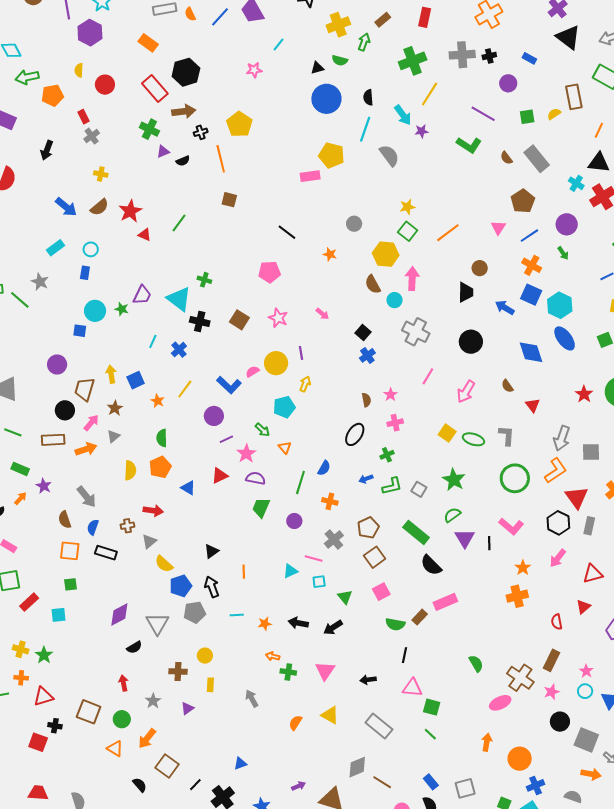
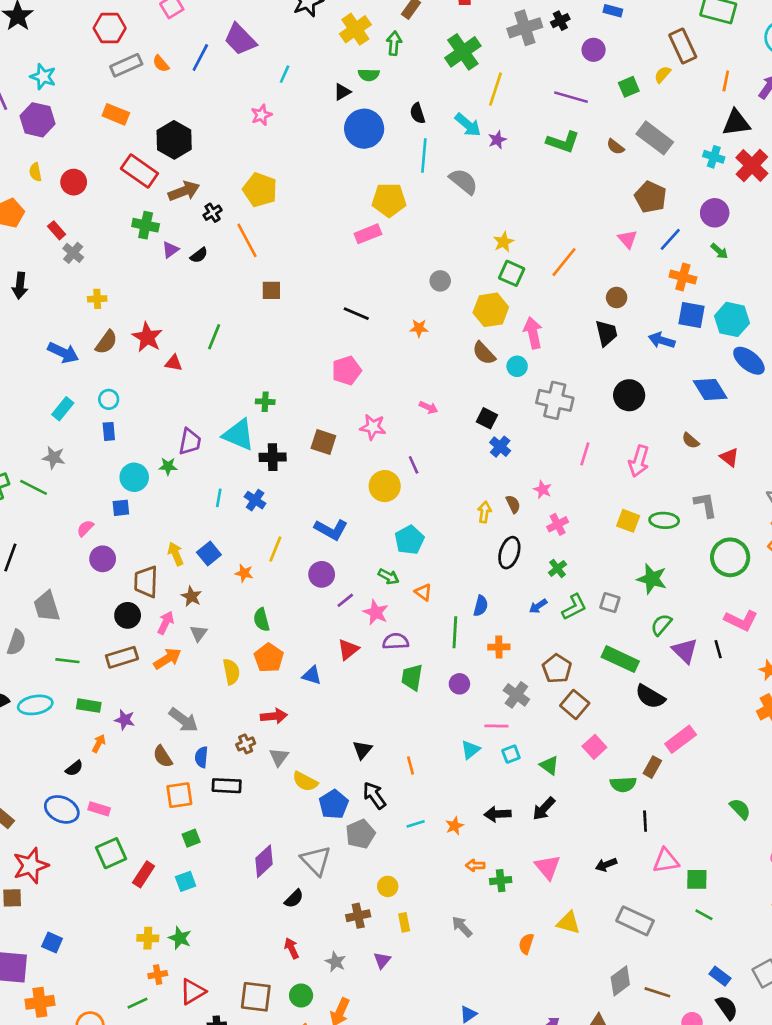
pink semicircle: (252, 371) -> (85, 528), moved
yellow arrow: (305, 384) -> (484, 512), moved

